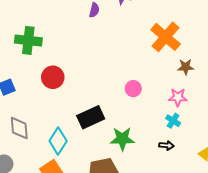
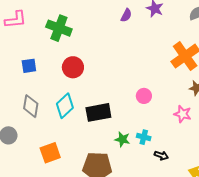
cyan cross: (173, 121) -> (144, 137), moved, turned -32
green star: (122, 139) -> (122, 139), size x0.7
cyan diamond: (58, 141) -> (65, 106), moved

